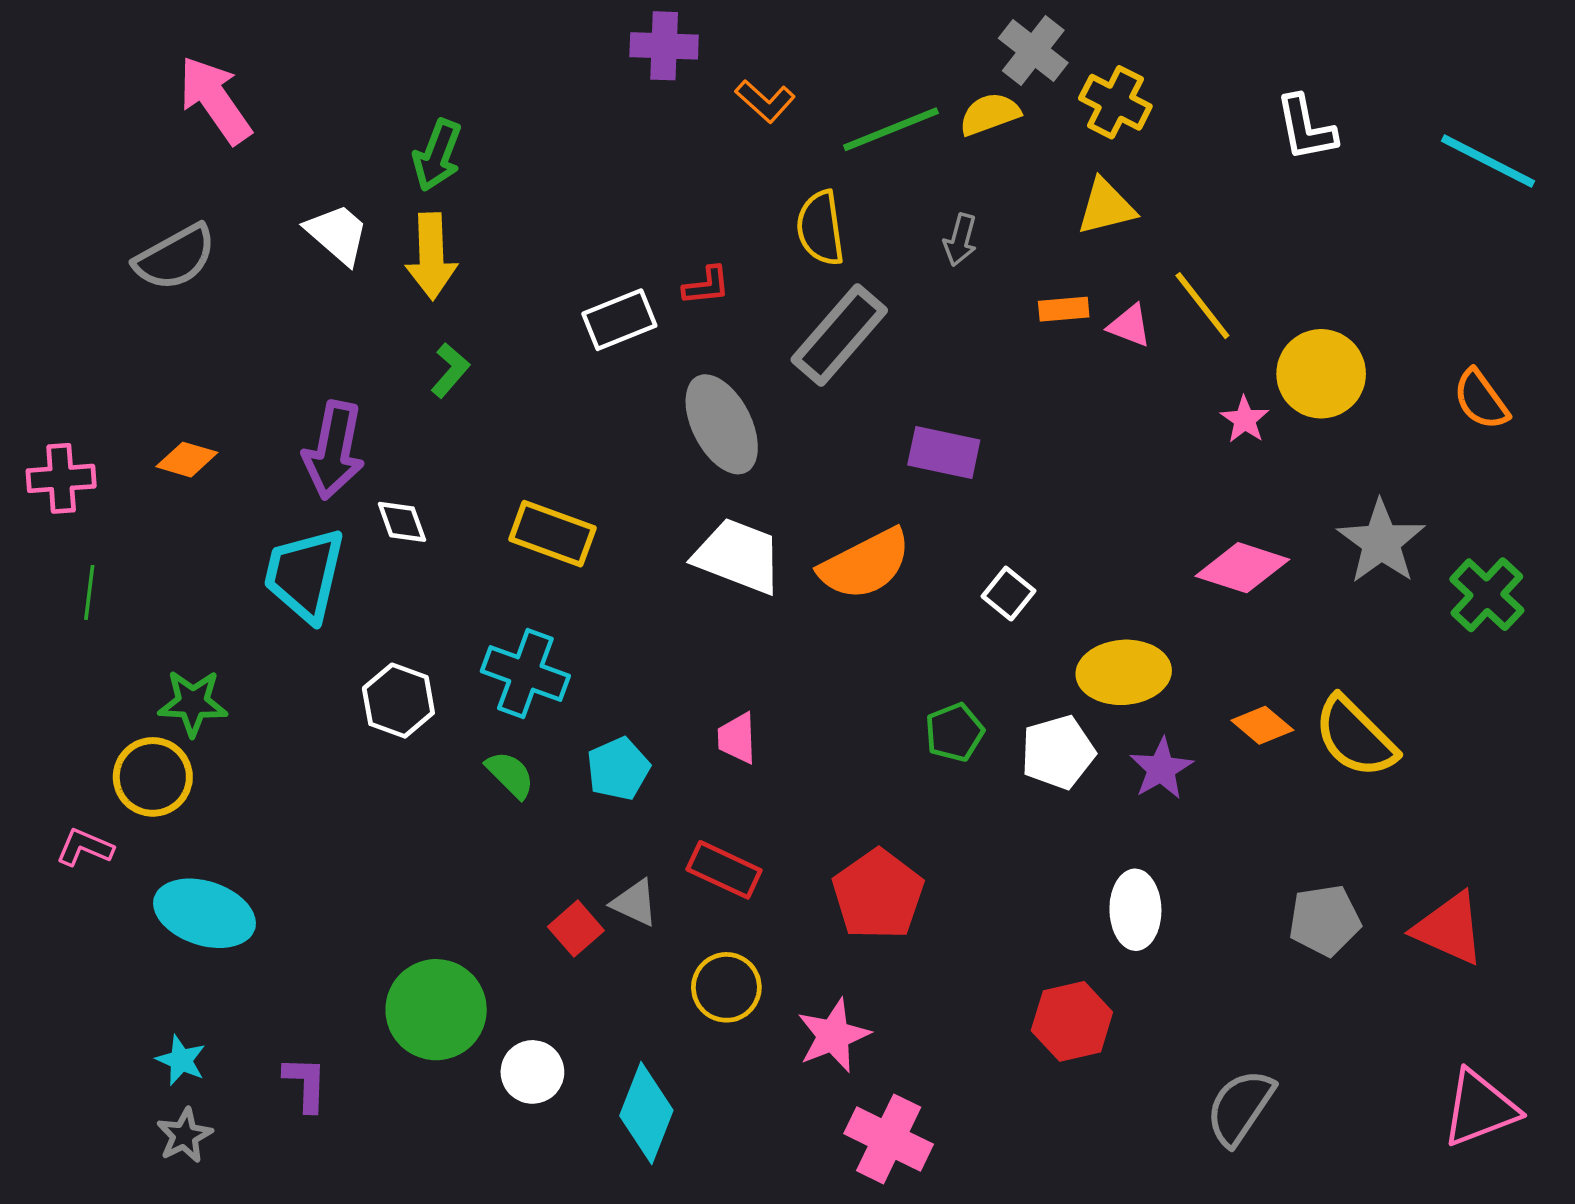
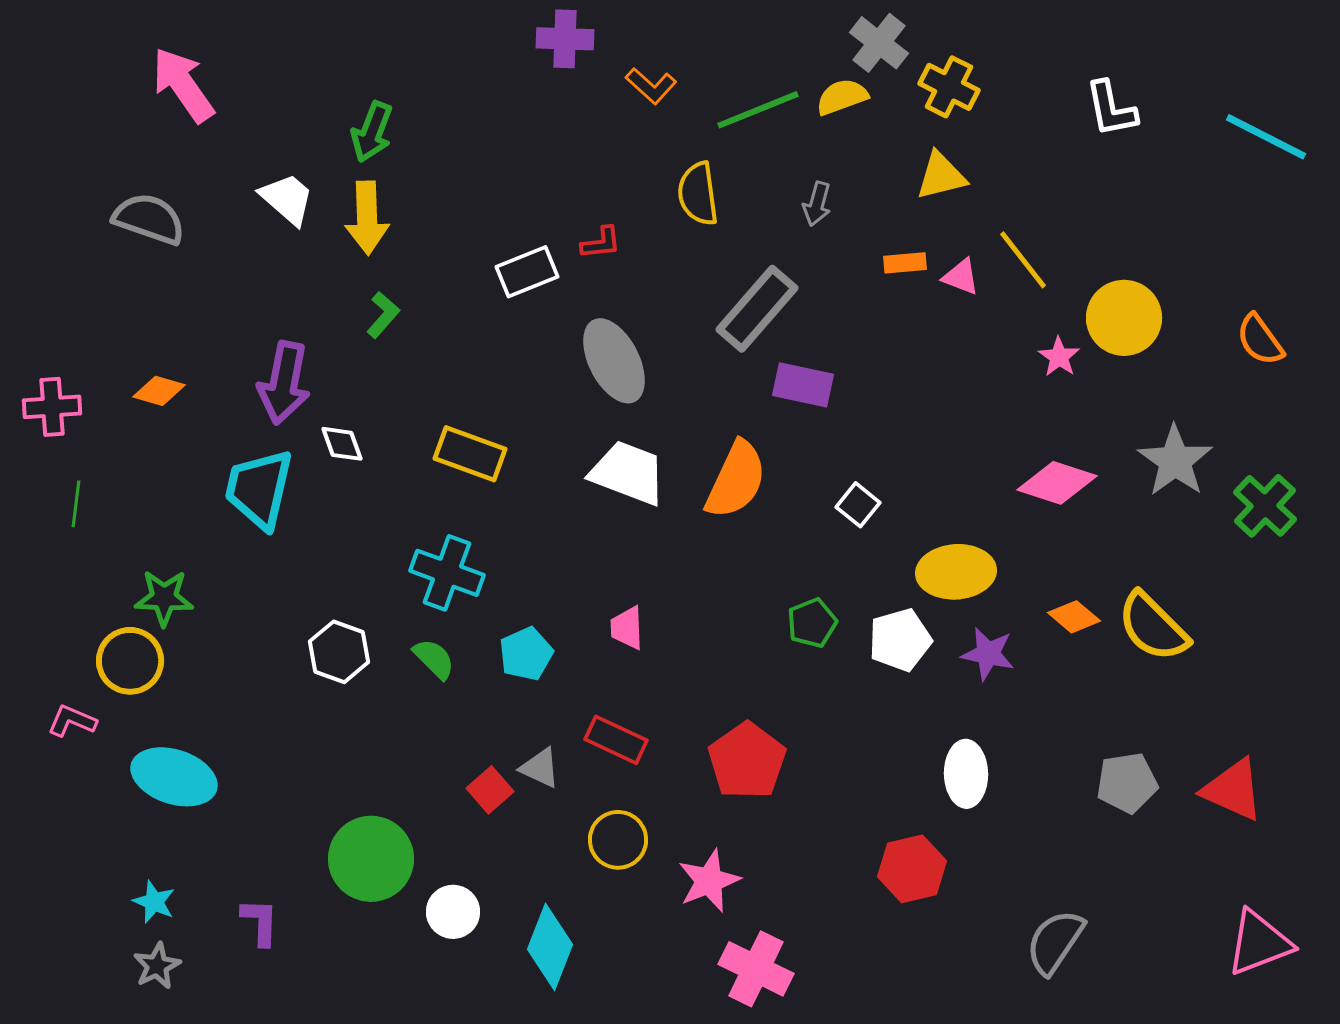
gray semicircle: (175, 257) -> (149, 219), turned -132
gray rectangle: (839, 335) -> (757, 309), moved
orange semicircle: (865, 564) -> (736, 480), turned -38
white hexagon: (398, 701) -> (339, 652), moved
purple star: (1161, 769) -> (988, 654), turned -30

